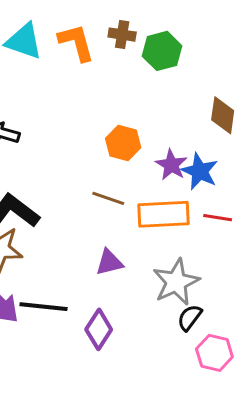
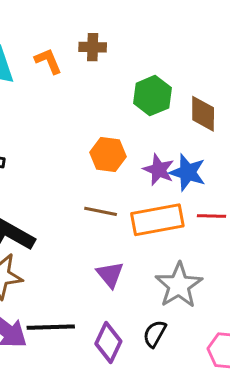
orange L-shape: (76, 42) -> (48, 61), size x0.7
green hexagon: (162, 51) -> (152, 96), moved
purple triangle: (109, 262) -> (110, 275), turned -48
black semicircle: (190, 318) -> (155, 334), moved

